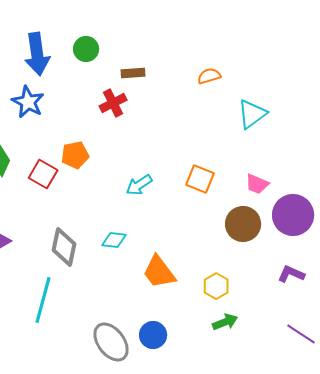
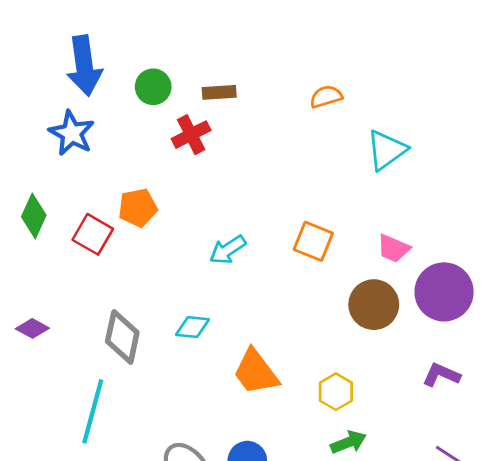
green circle: (86, 49) -> (153, 87), moved

